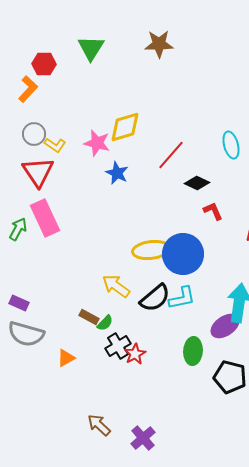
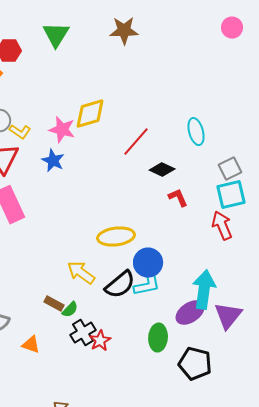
blue star: (117, 173) -> (53, 161), moved
blue circle: (183, 254) -> (148, 263), moved, size x0.7
orange triangle: (66, 358) -> (31, 345), turned 48

